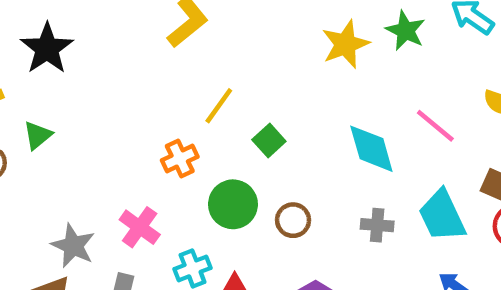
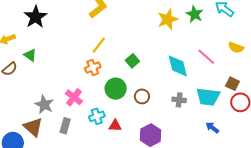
yellow line: (219, 106) -> (99, 45), moved
green triangle: (38, 135) -> (30, 55), turned -48
cyan trapezoid: (442, 216) -> (208, 97), turned -60

